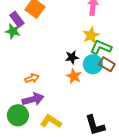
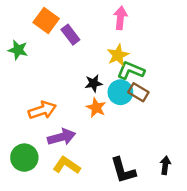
purple rectangle: (17, 19) -> (70, 35), moved
orange arrow: (32, 78) -> (42, 110), size x1.5
purple arrow: (33, 99) -> (61, 137), moved

